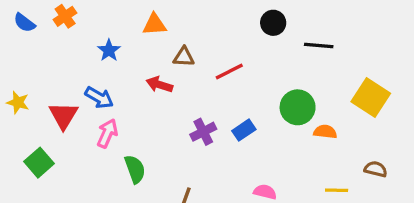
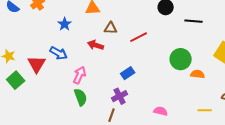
blue rectangle: (244, 130) -> (128, 73), moved
purple cross: (203, 132) -> (120, 96), moved
pink arrow: (107, 133) -> (80, 75), moved
green square: (39, 163) -> (16, 80), moved

